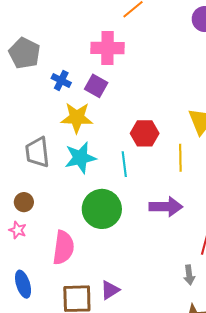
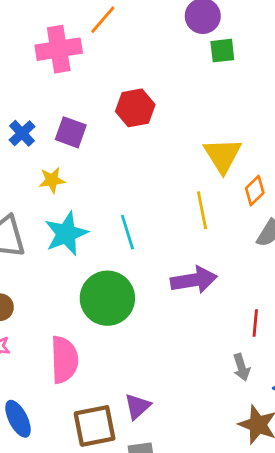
pink cross: (108, 48) -> (59, 49), moved
blue cross: (61, 81) -> (22, 133), turned 30
yellow star: (77, 118) -> (52, 180), size x0.6
red hexagon: (145, 133) -> (135, 108), moved

